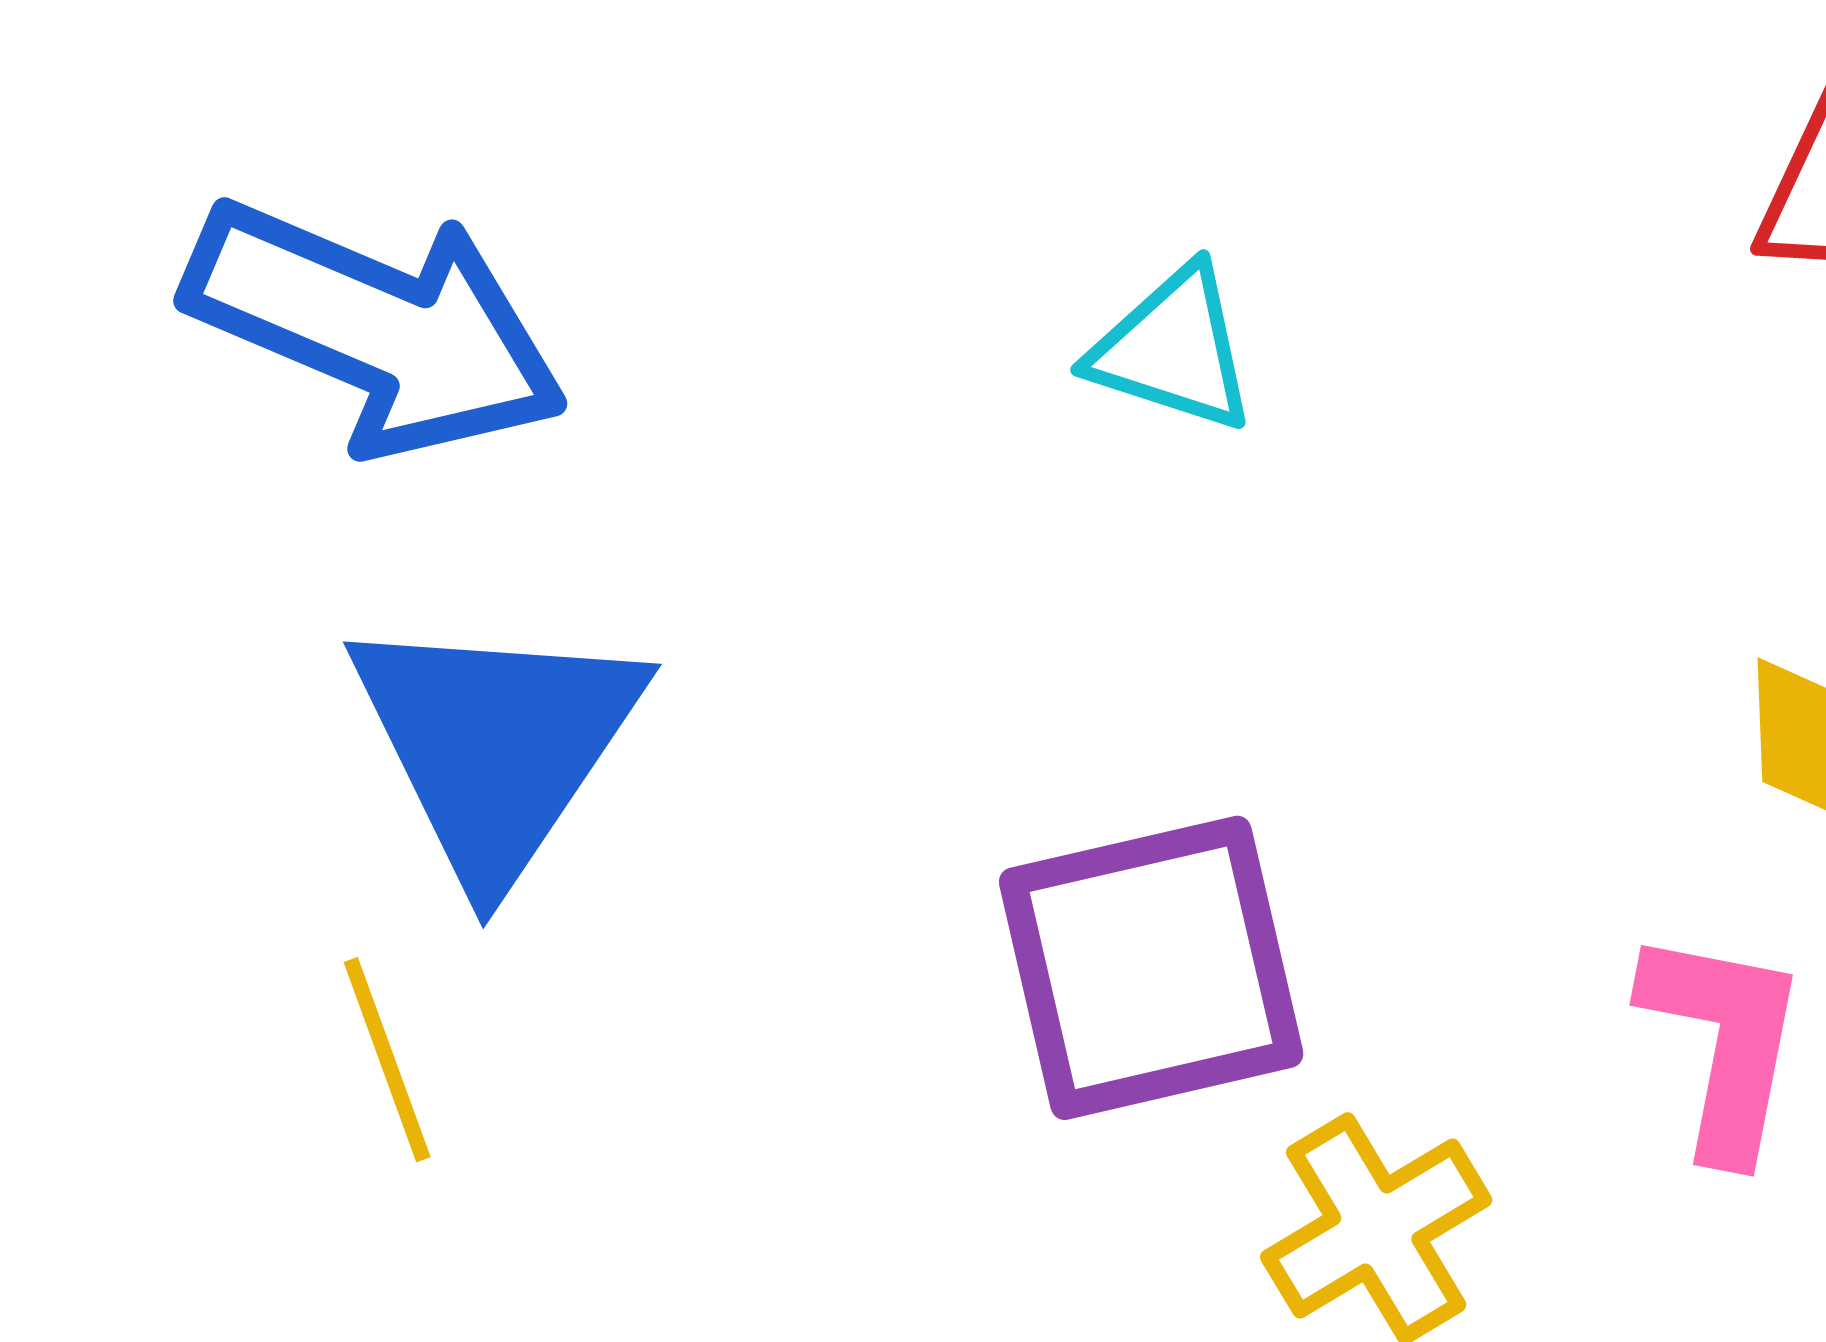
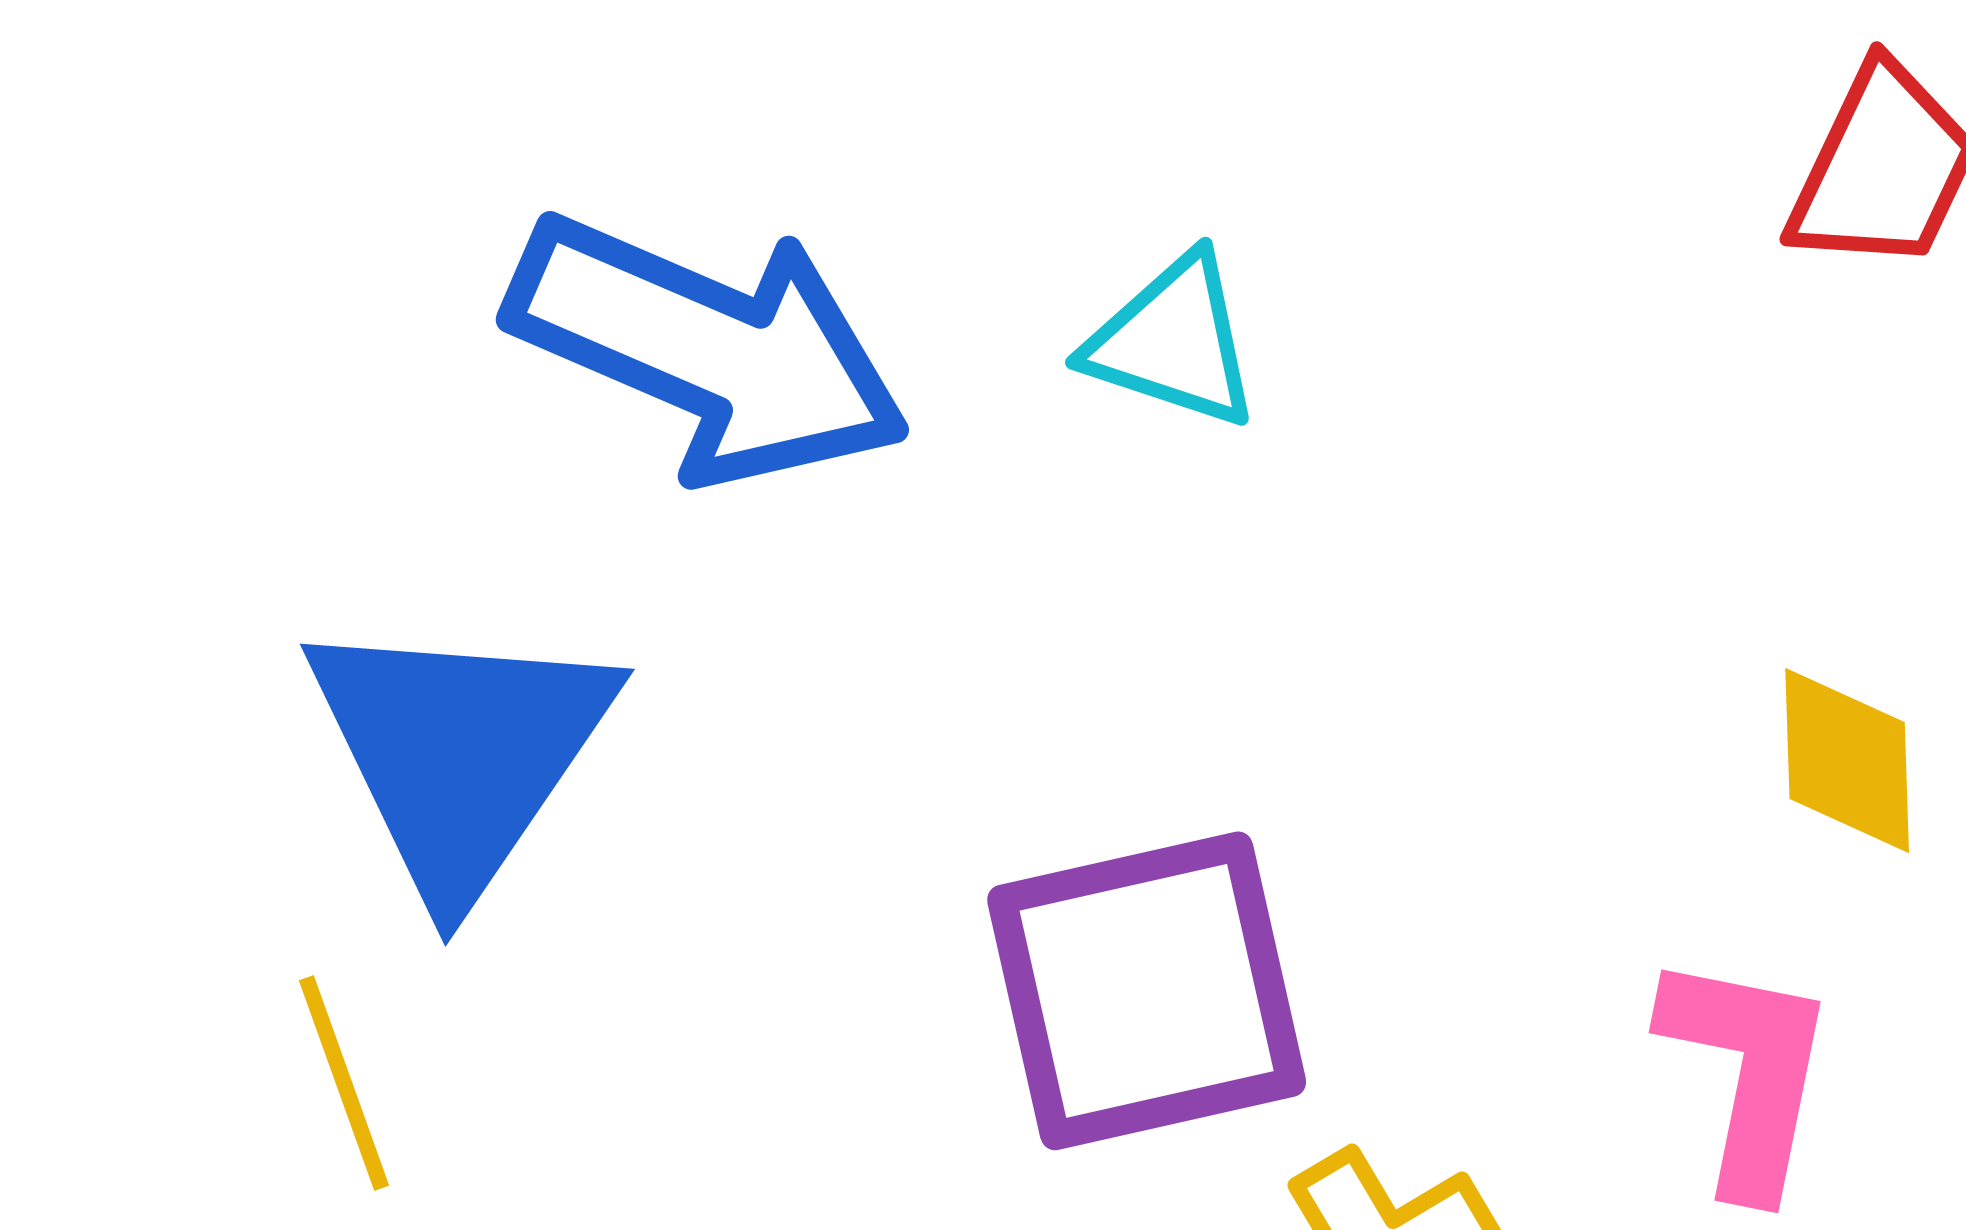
blue arrow: (376, 328) -> (708, 349), moved

